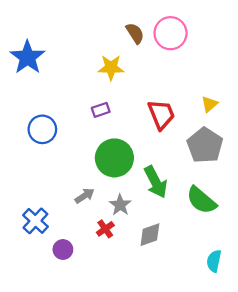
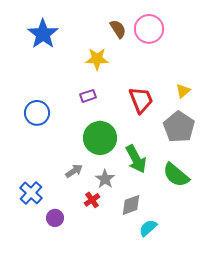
blue star: (27, 57) -> (43, 34), moved
cyan semicircle: (214, 261) -> (148, 228), moved, turned 36

